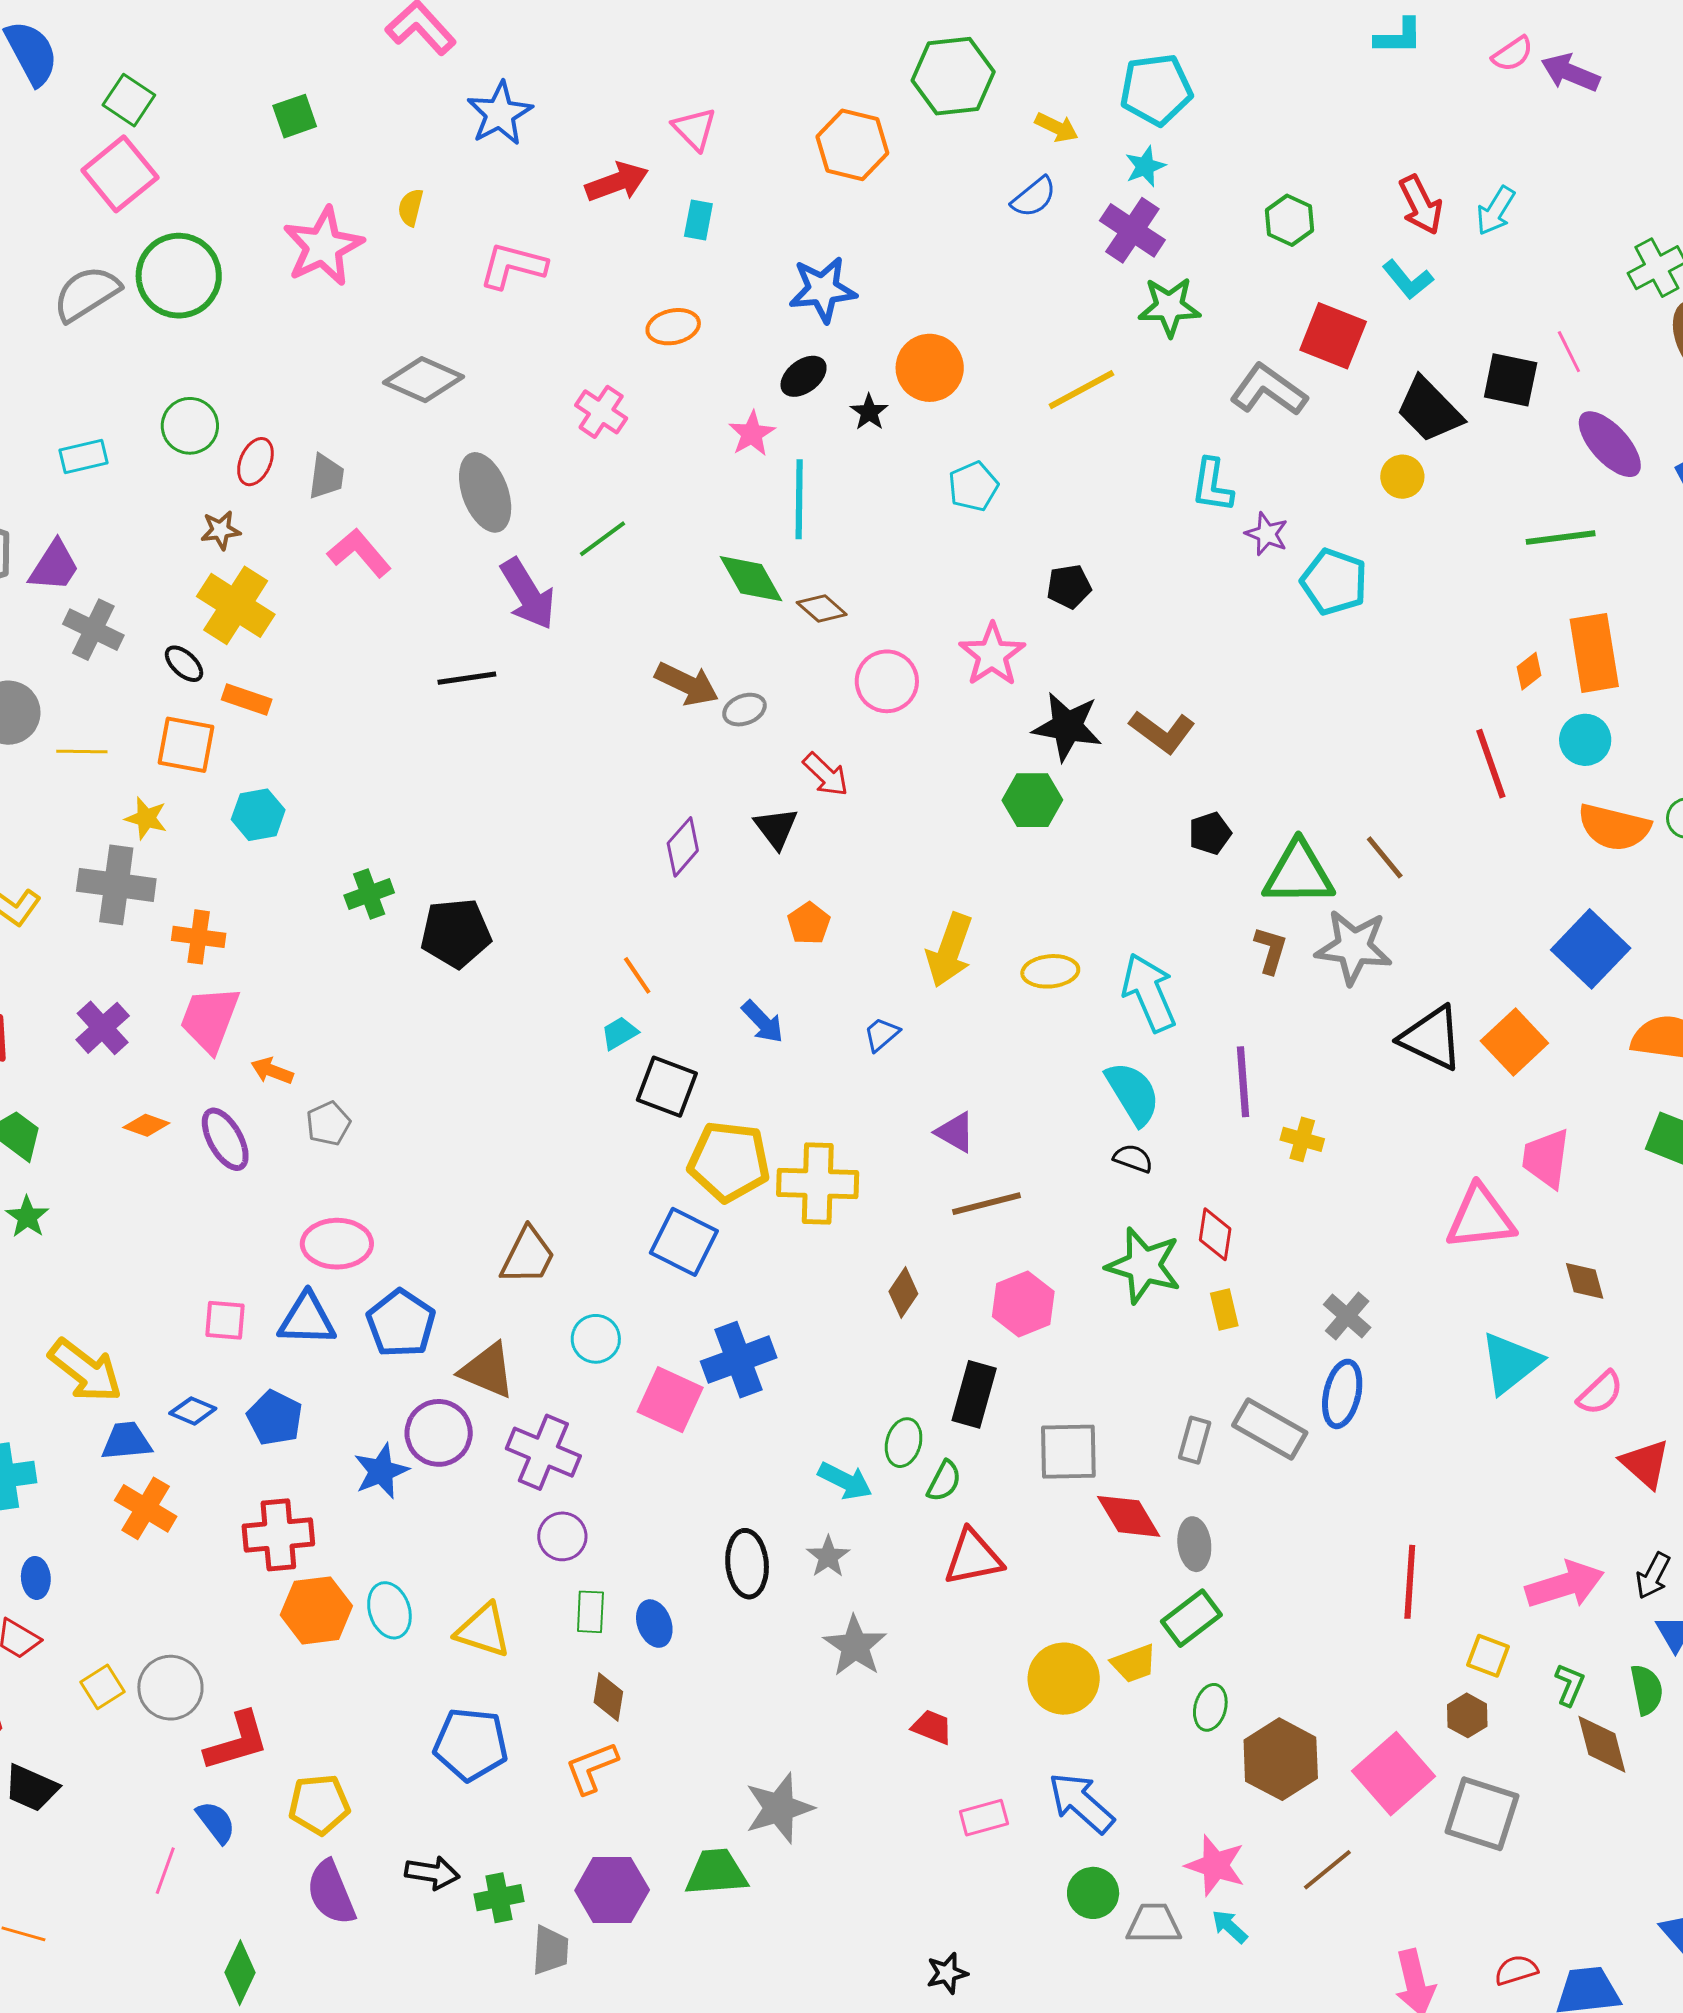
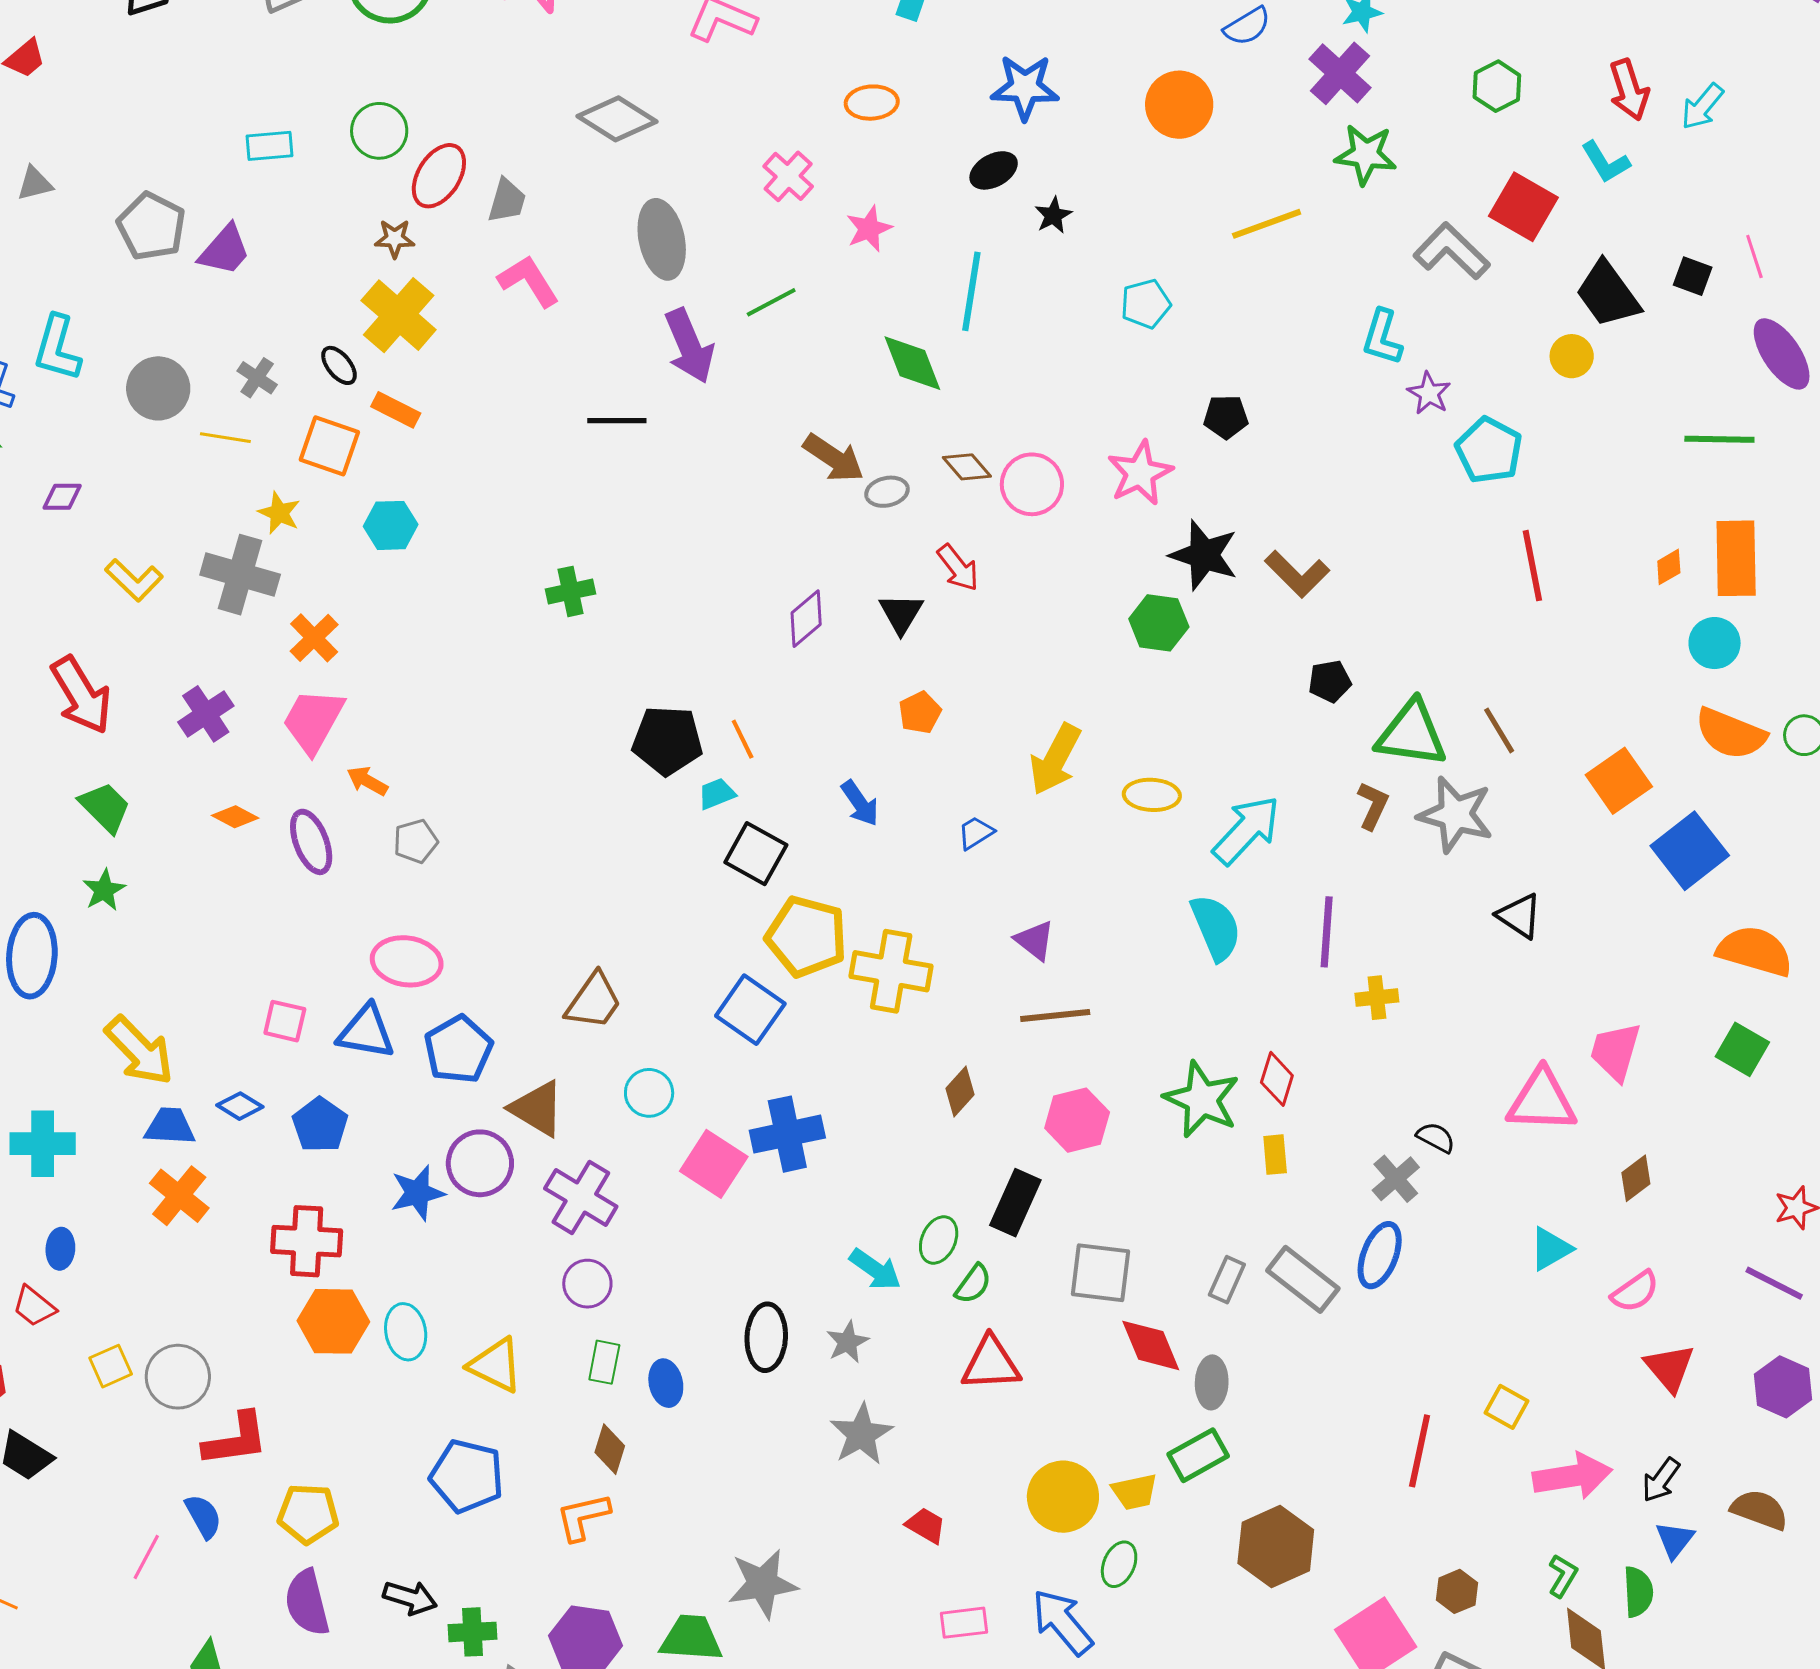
orange circle: (930, 368) -> (1179, 105), moved
black square: (1511, 380) -> (1693, 276), size x0.7
pink star: (752, 434) -> (869, 229), moved
red ellipse: (255, 462) -> (439, 176), size x1.4
brown diamond: (822, 609) -> (967, 467), moved
gray cross: (93, 630) -> (257, 378), moved, size x0.7
red line: (1491, 764) -> (1532, 566), moved
green cross: (369, 894) -> (571, 591), moved
black pentagon: (456, 933) -> (667, 740), moved
orange cross: (199, 937) -> (314, 638), turned 30
cyan arrow: (1149, 993) -> (1246, 830), turned 58
black triangle: (1432, 1038) -> (1519, 916), size x0.7
orange square: (1514, 1042) -> (1619, 781), moved
yellow cross: (1302, 1139) -> (1377, 998), turned -30
black semicircle: (1133, 1158) -> (1436, 1138), moved
brown diamond: (1585, 1281) -> (1636, 1178), turned 60
cyan triangle: (1511, 1363) -> (1551, 1249), size x0.7
yellow square: (1488, 1656) -> (1506, 1407), moved
green ellipse: (1210, 1707) -> (1119, 1564), moved
brown hexagon: (1281, 1759) -> (1276, 1547), moved

